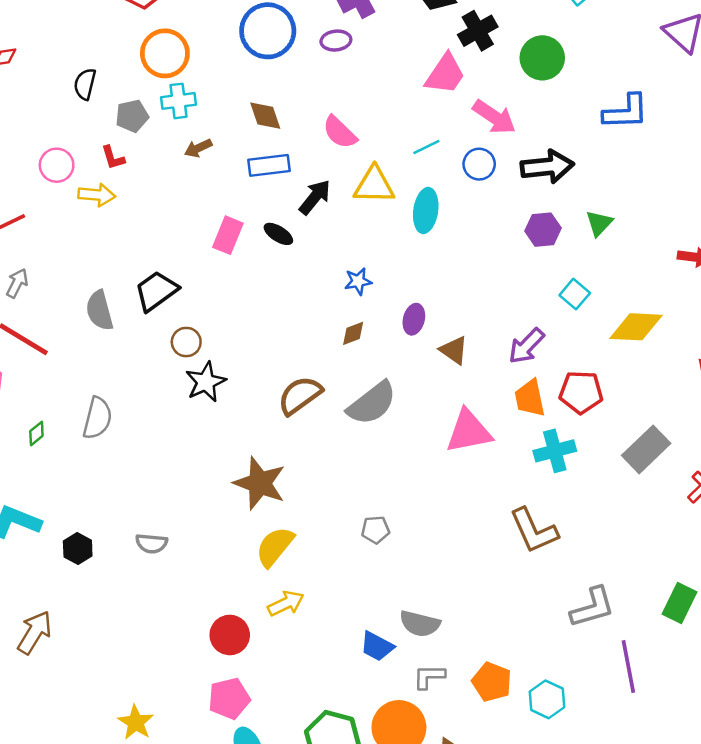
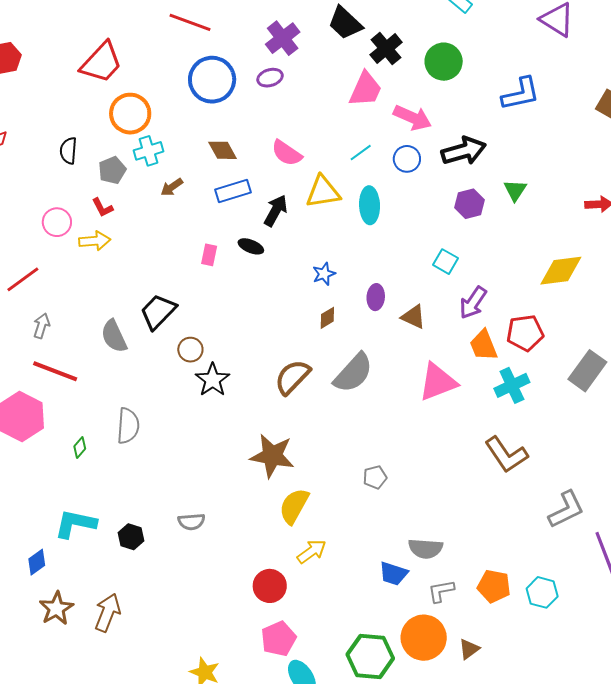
pink rectangle: (228, 235) -> (209, 255), size x0.7
cyan square: (575, 294) -> (446, 262), moved

